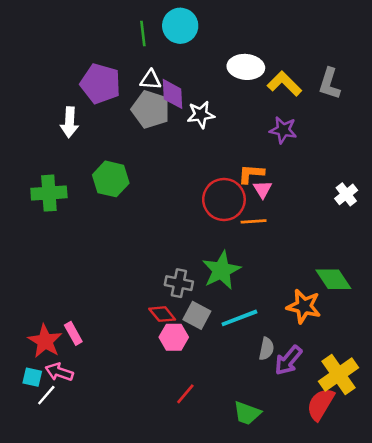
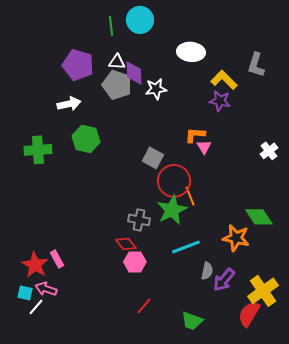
yellow L-shape: (284, 84) -> (224, 80), moved
white arrow: (70, 122) -> (69, 104), moved, turned -105
red circle: (224, 200) -> (174, 181), moved
orange line: (254, 221) -> (190, 196), moved, turned 72
gray square: (197, 315) -> (153, 158), moved

